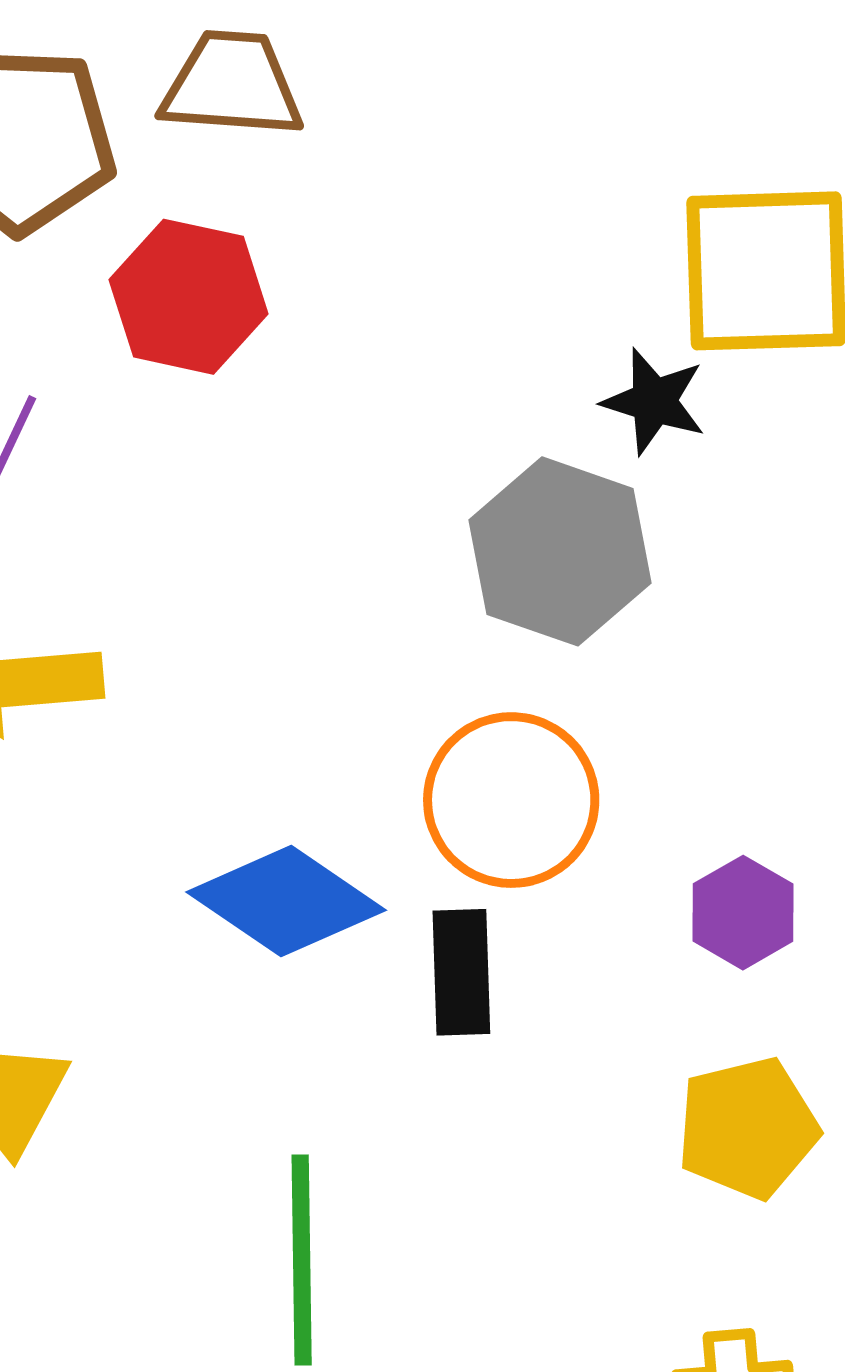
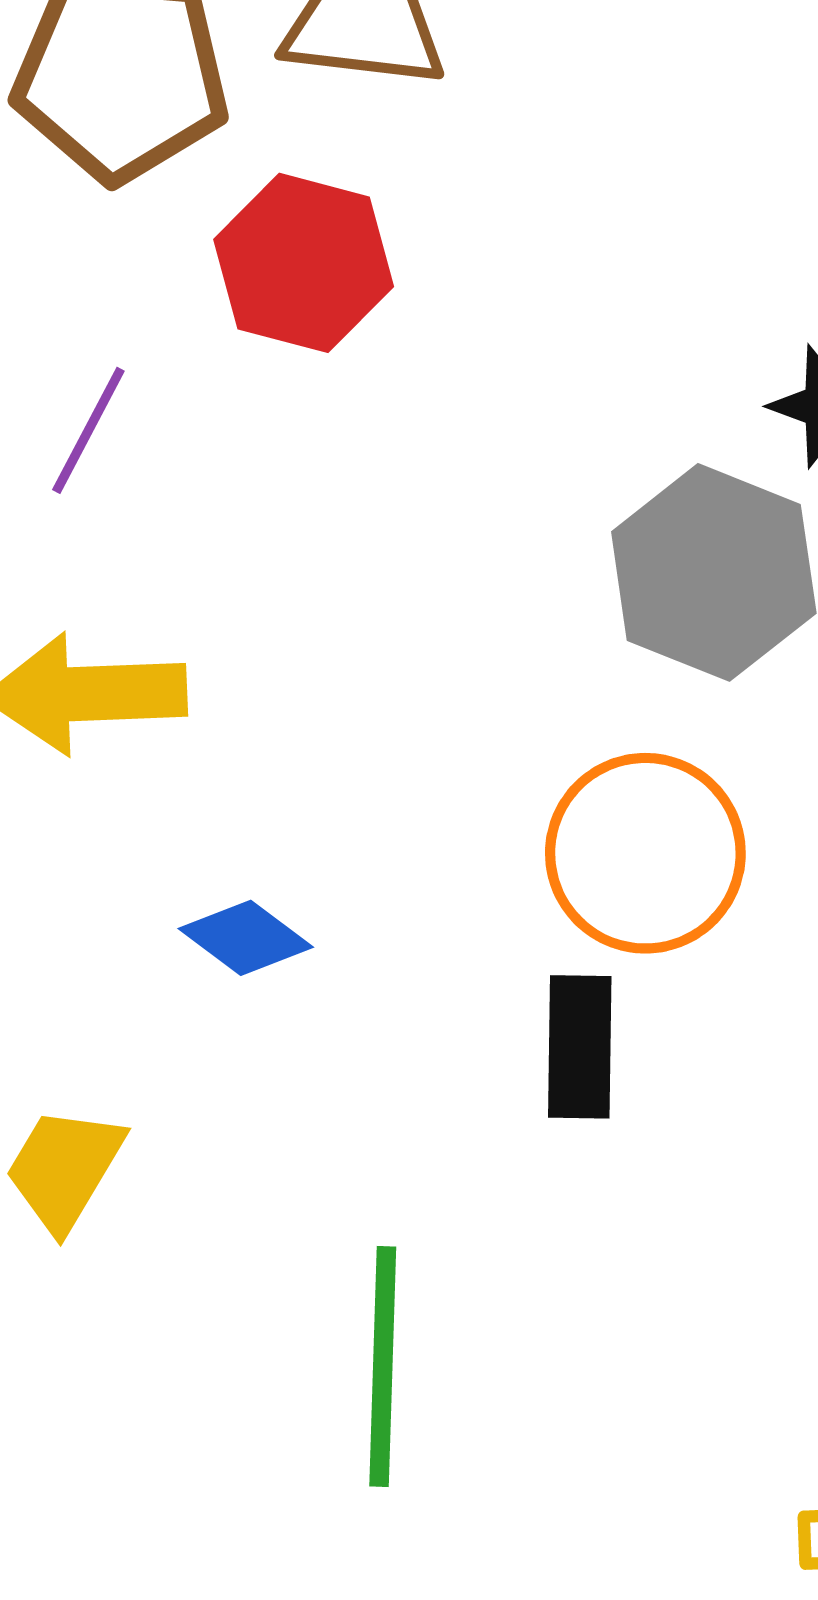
blue diamond: (286, 901) -> (246, 938), moved, size x0.6

